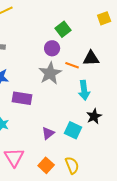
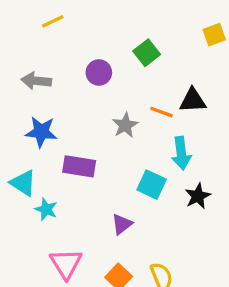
purple circle: (52, 48) -> (99, 72), moved
gray star: (50, 73) -> (125, 125), size x0.7
cyan square: (73, 130) -> (152, 185), moved

